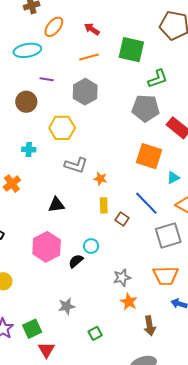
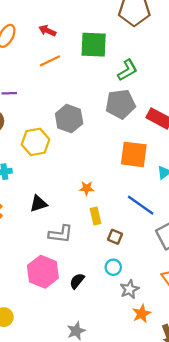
gray hexagon: (85, 92) -> (69, 119), moved
gray L-shape: (76, 165) -> (61, 234), moved
black triangle: (56, 205) -> (38, 204), moved
brown square: (122, 219) -> (115, 237), moved
cyan circle: (91, 246) -> (113, 267), moved
orange star: (129, 302) -> (142, 314), turned 30

